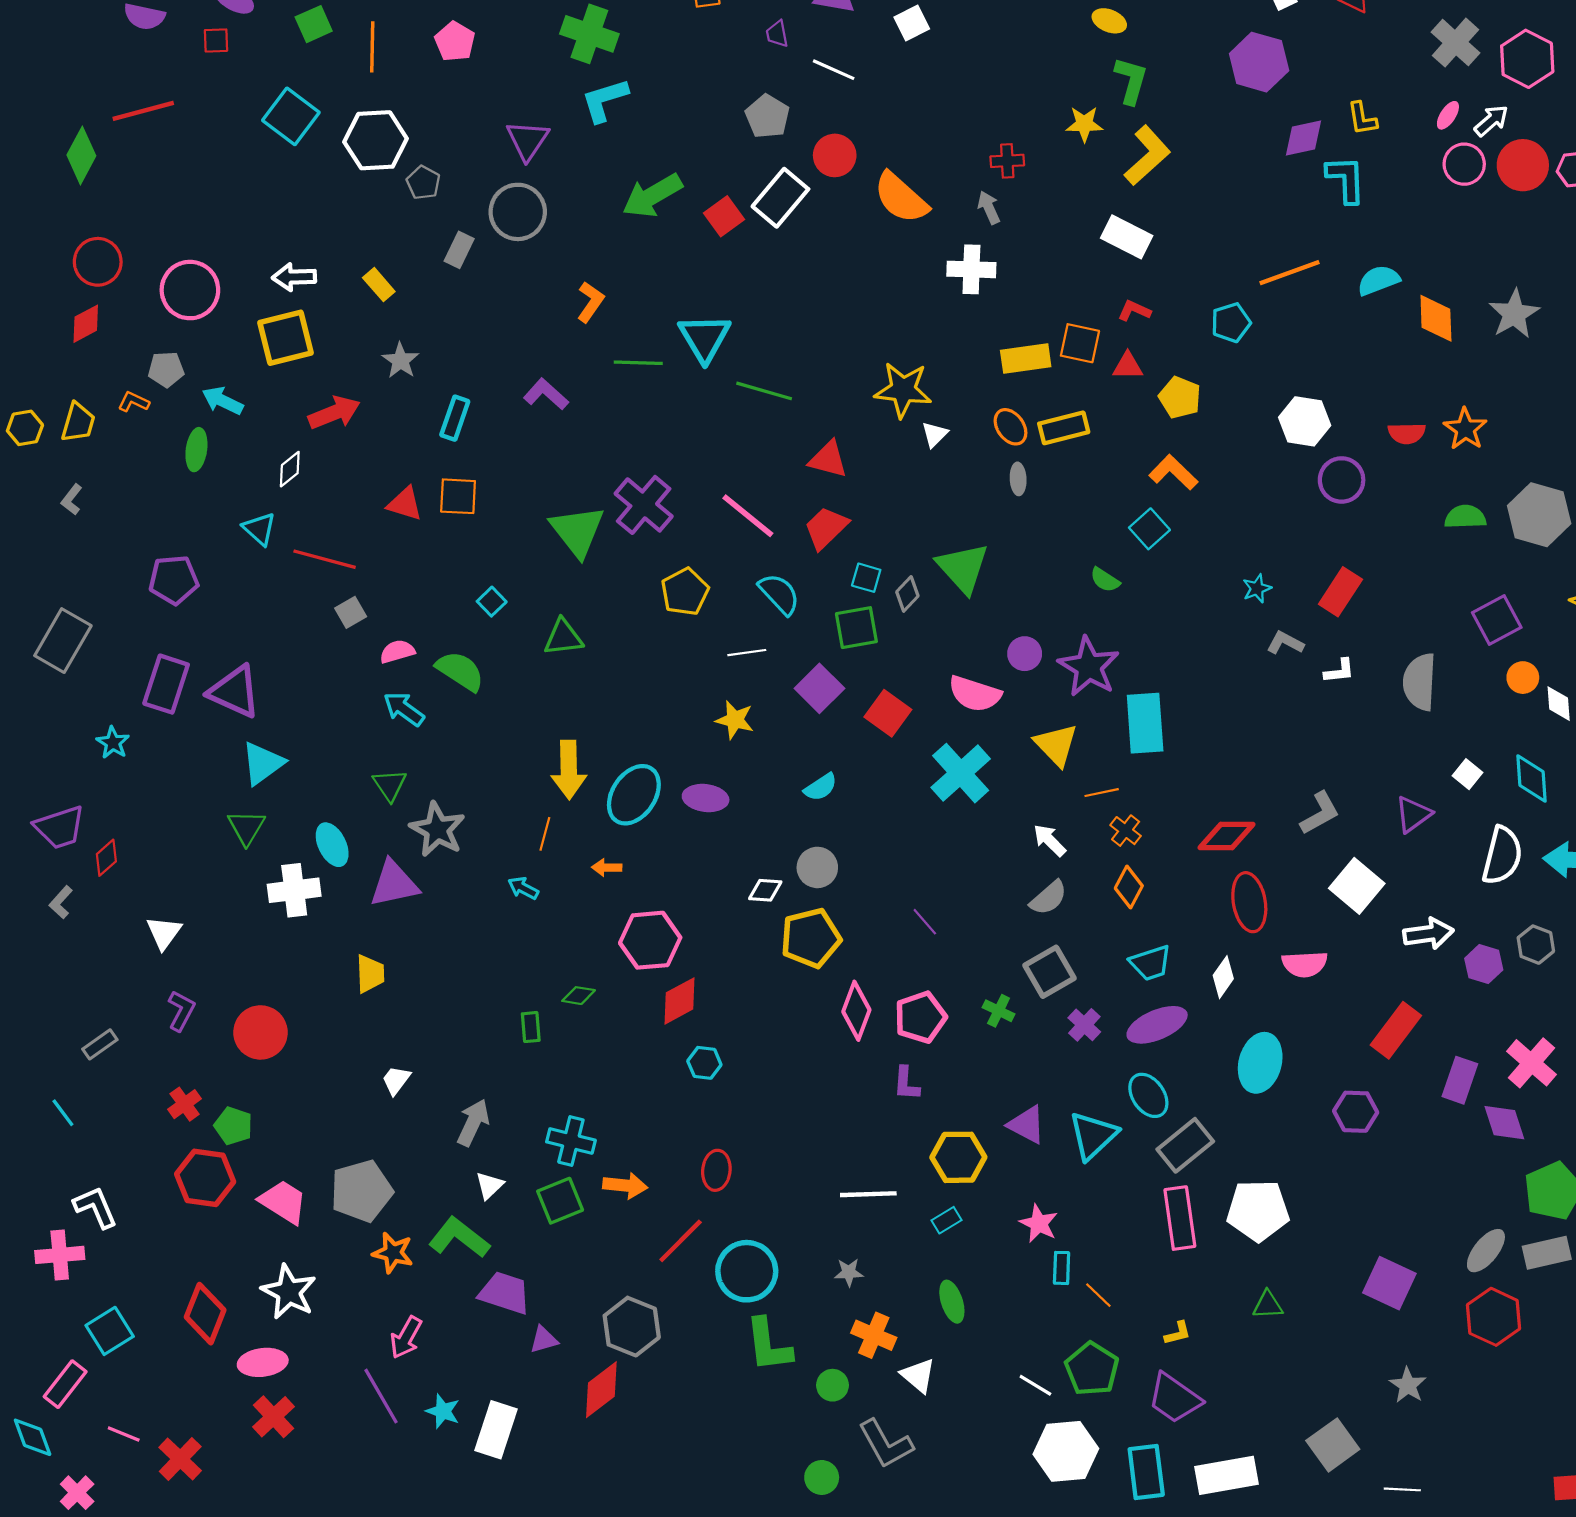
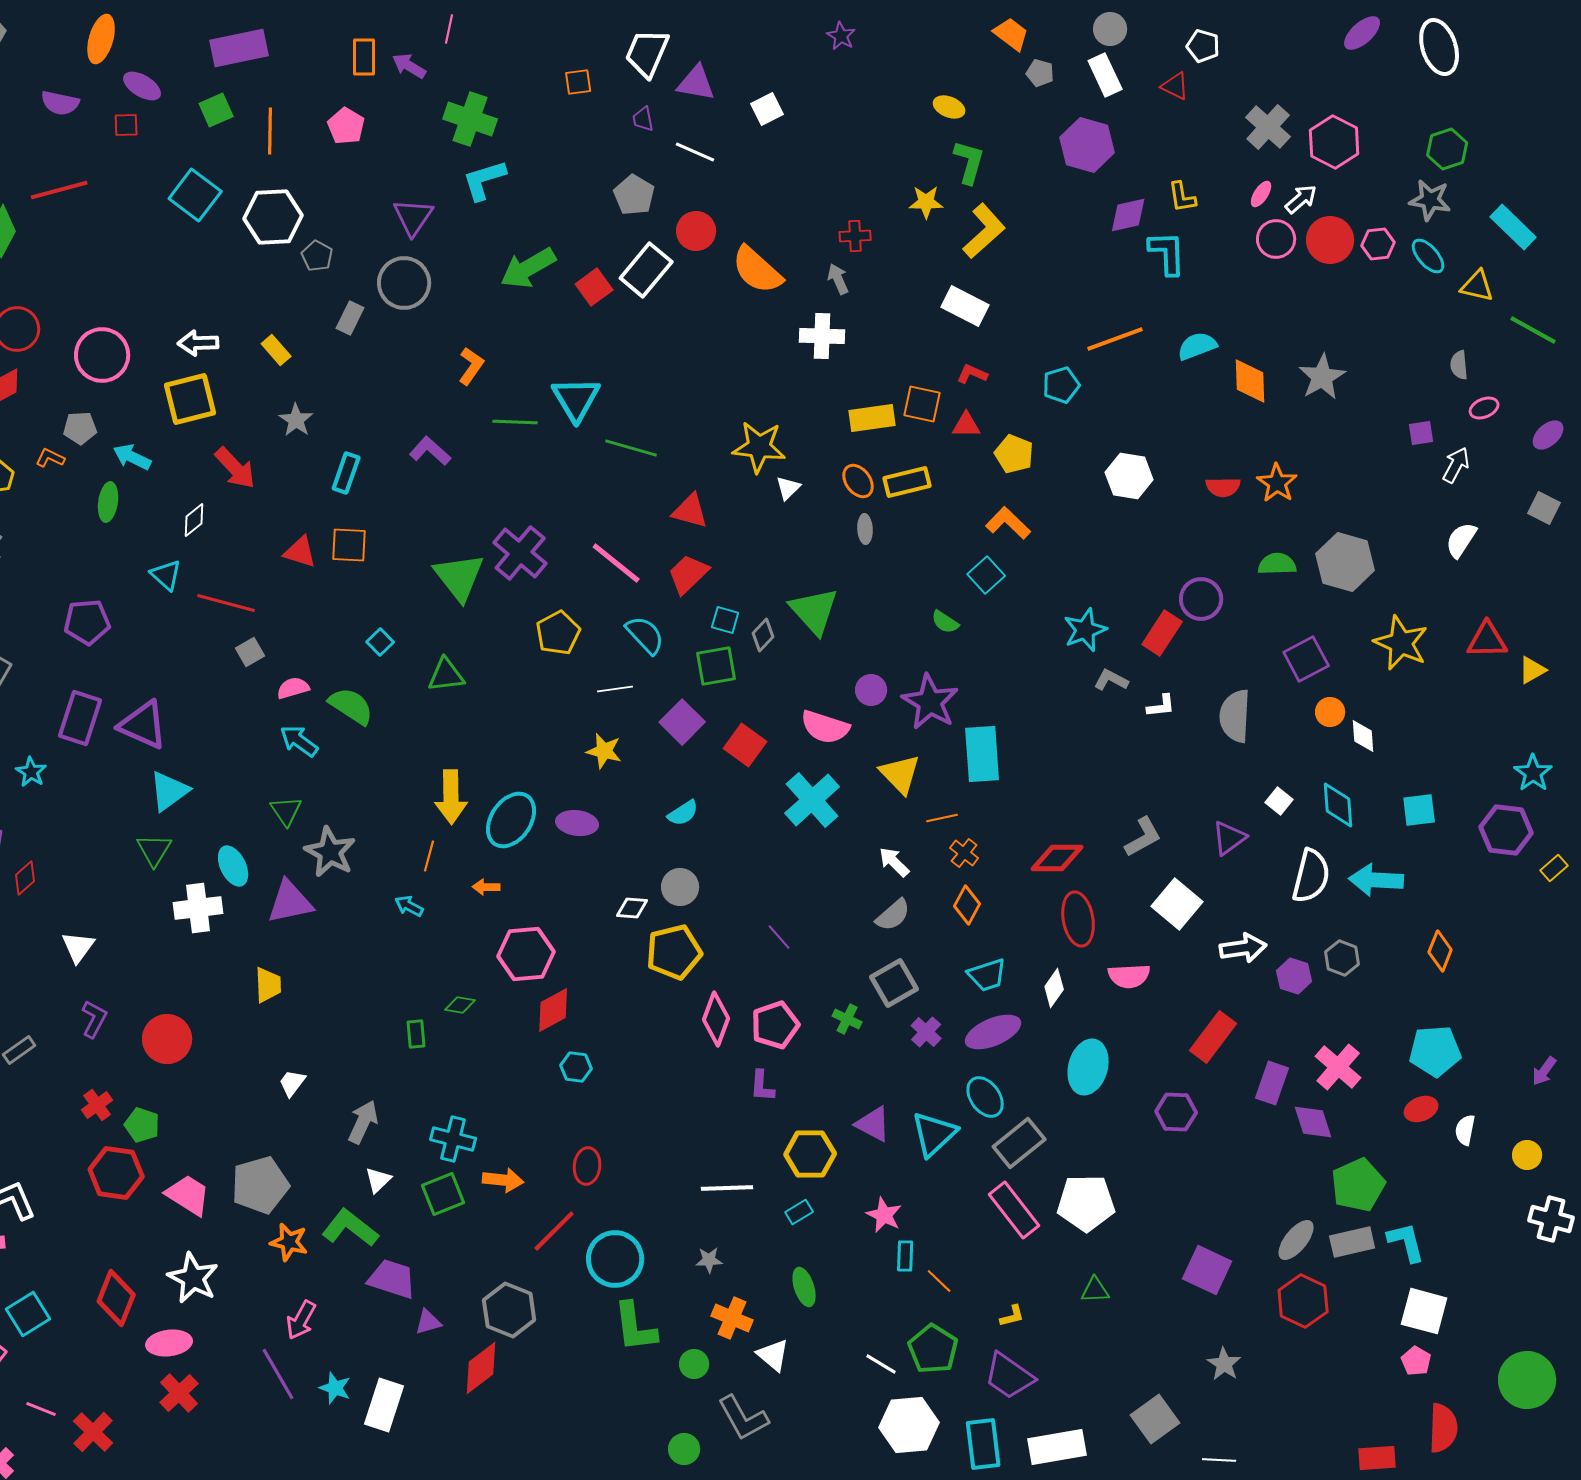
red arrow: (334, 413) -> (235, 468), turned 69
purple circle: (1342, 480) -> (1201, 599), moved
cyan star: (1257, 589) -> (1085, 630), size x1.6
pink rectangle: (1180, 1218) -> (1014, 1210), turned -30

